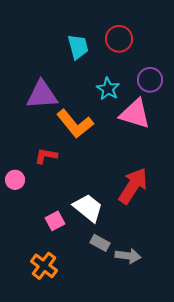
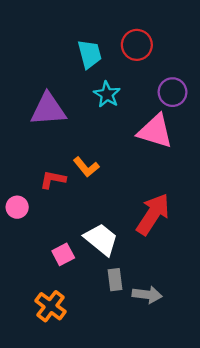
cyan star: (108, 89) -> (107, 94), moved
orange L-shape: (75, 124) -> (86, 167), moved, size x0.6
gray rectangle: (100, 243) -> (115, 280), turned 54

